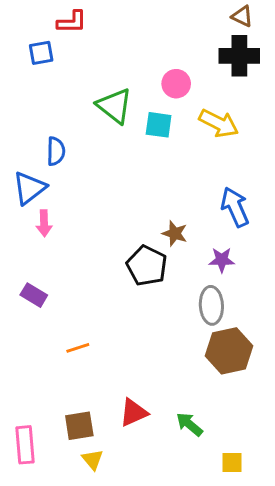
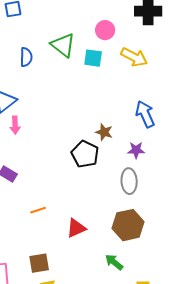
blue semicircle: (56, 151) -> (26, 57), moved
brown hexagon: (229, 351) -> (128, 225), moved
red triangle: (134, 413) -> (76, 228), moved

